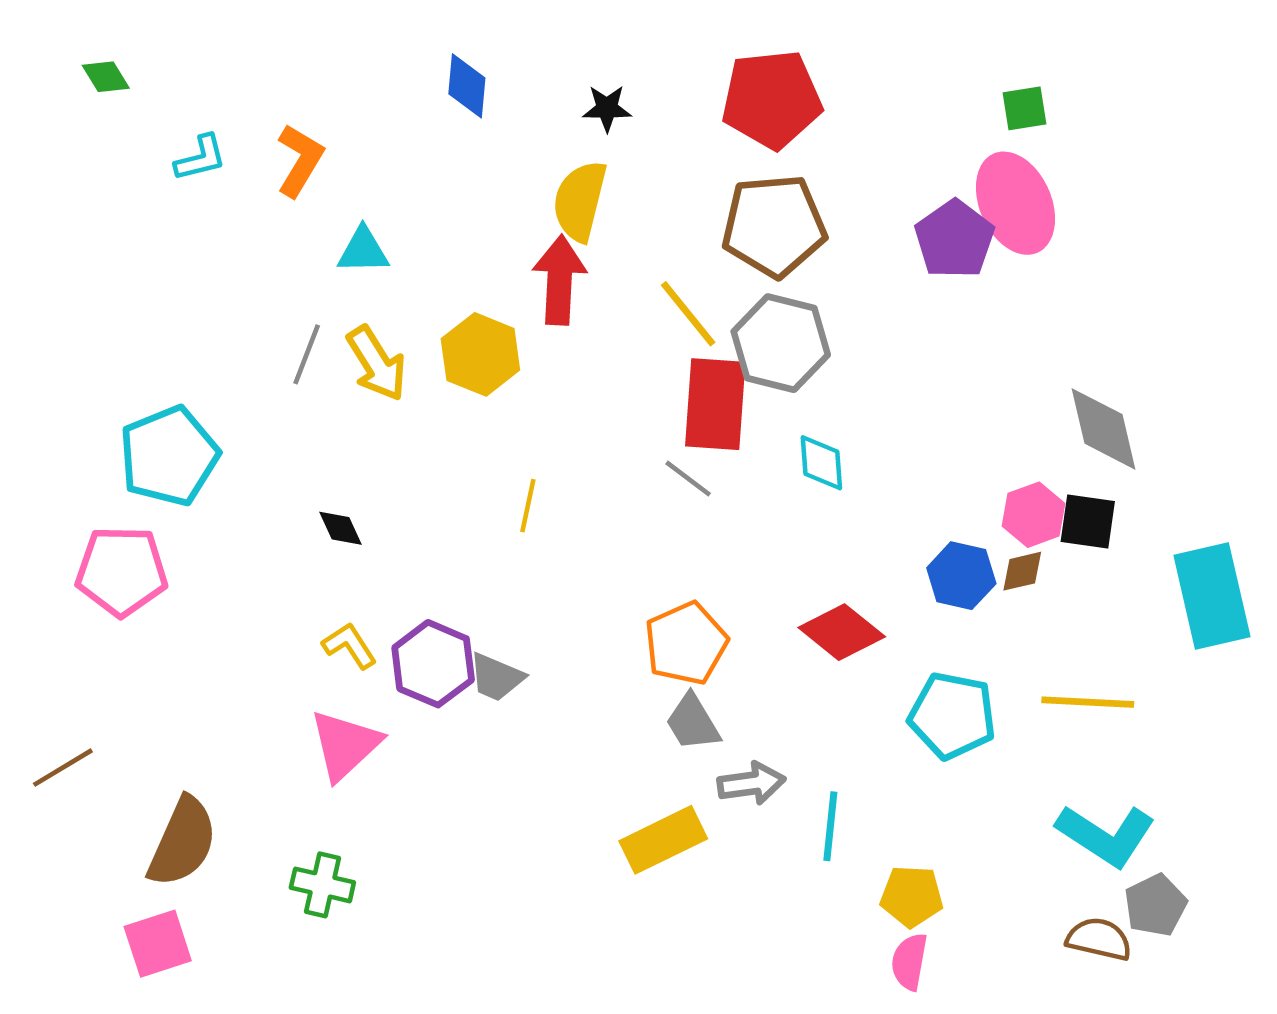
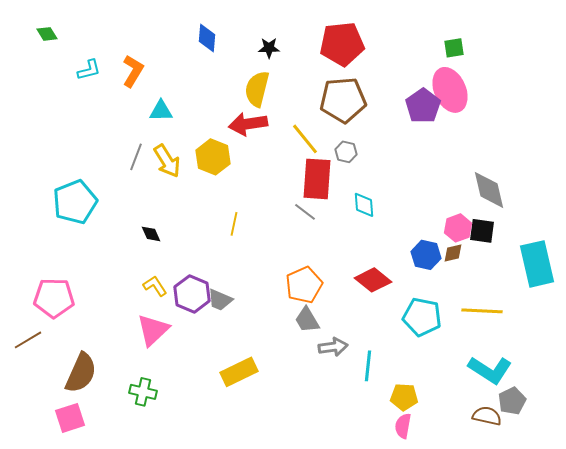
red arrow: (559, 280) -> (248, 124), turned -102
gray hexagon: (781, 343) -> (346, 152), size x0.5
pink pentagon: (122, 571) -> (54, 298), moved
yellow rectangle: (663, 840) -> (239, 372), moved

